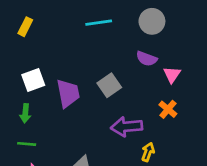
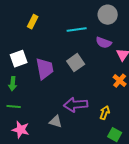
cyan line: (99, 23) -> (77, 30), moved
yellow rectangle: (25, 27) -> (33, 22), moved
purple arrow: (127, 127) -> (76, 105), moved

